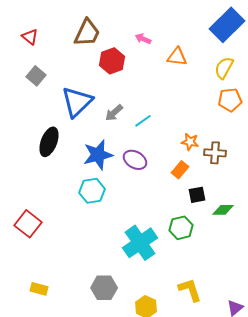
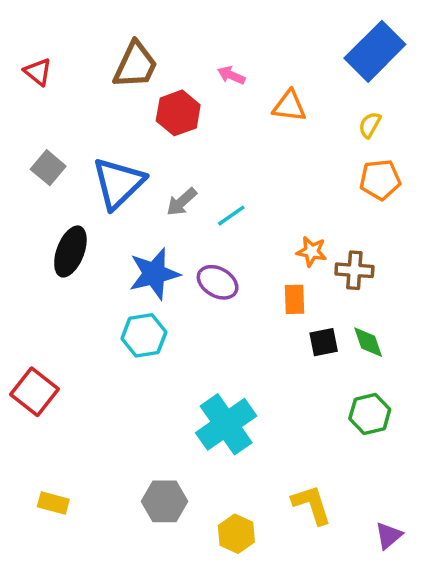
yellow semicircle: (224, 68) -> (370, 125), size x0.7
gray square: (36, 76) -> (48, 168), moved
orange rectangle: (180, 170) -> (295, 299), turned -42
green diamond: (223, 210) -> (368, 342), moved, turned 70
green hexagon: (181, 228) -> (370, 414), moved

